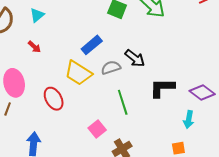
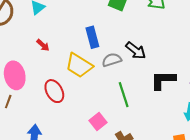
blue rectangle: (92, 45) -> (92, 37), turned -65
red arrow: (34, 47) -> (43, 45), moved

